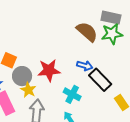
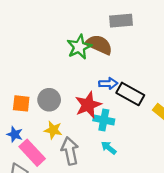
green star: (112, 34) -> (79, 47), moved
red star: (49, 70) -> (88, 105), moved
gray circle: (22, 76) -> (49, 100), moved

